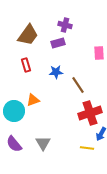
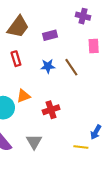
purple cross: (65, 25) -> (83, 16), moved
brown line: (78, 85) -> (71, 67), moved
red cross: (90, 113) -> (51, 110), moved, size x0.7

